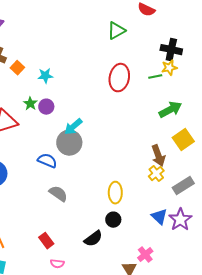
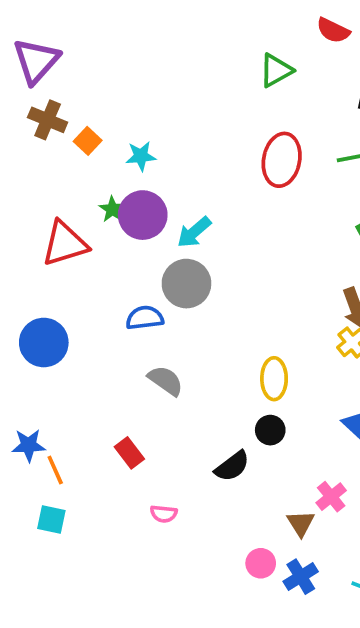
purple circle: (46, 107) -> (143, 215), size x1.6
cyan arrow: (73, 127) -> (194, 232), moved
blue semicircle: (47, 161) -> (145, 318), turned -30
red rectangle: (46, 241) -> (129, 453), moved

